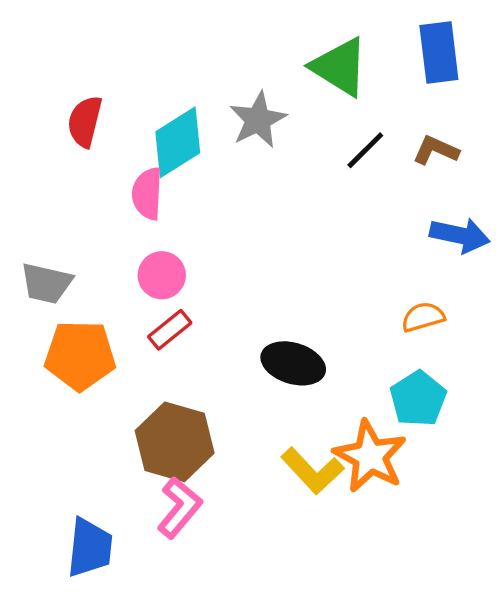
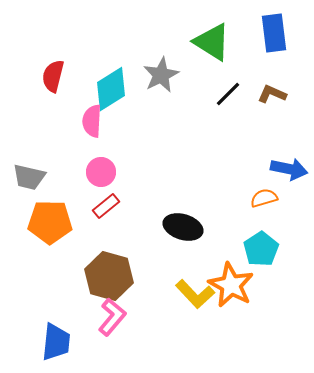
blue arrow: (460, 235) -> (289, 169), moved

